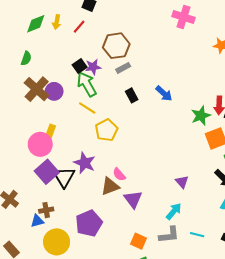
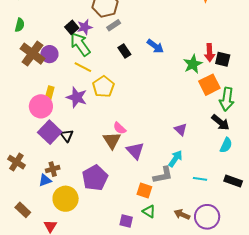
purple star: (85, 163) -> (77, 97), moved
black triangle: (64, 177) -> (67, 136), size x0.6
brown triangle: (110, 186) -> (112, 140), turned -36
gray L-shape: (169, 235) -> (163, 175), moved

